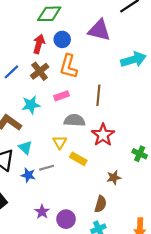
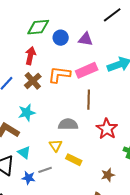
purple triangle: (99, 30) -> (86, 39), size x0.7
blue circle: (62, 39) -> (61, 38), moved
orange L-shape: (68, 66) -> (59, 75), turned 85
pink rectangle: (61, 96) -> (87, 70), moved, size x1.5
red star: (103, 135) -> (107, 129), moved

